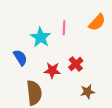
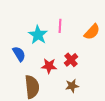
orange semicircle: (97, 22) -> (92, 32), moved
brown star: (87, 92) -> (72, 86), moved

